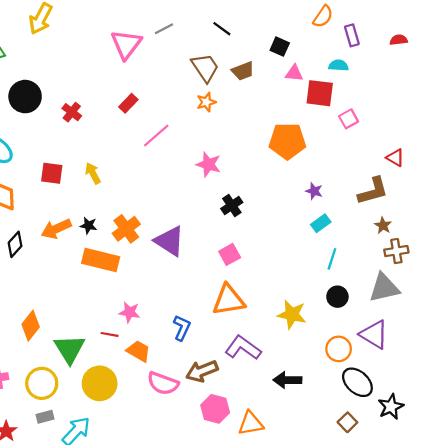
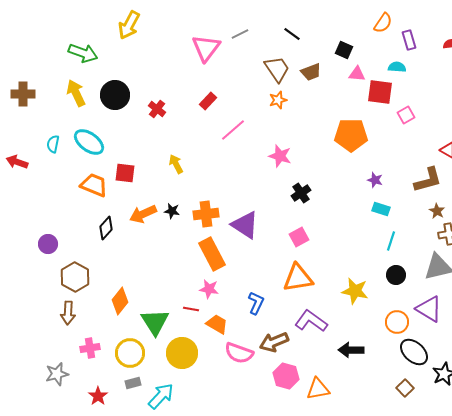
red square: (52, 173) -> (125, 173), moved
cyan rectangle: (321, 223) -> (381, 209), turned 54
orange cross: (126, 229) -> (206, 214), turned 30
orange rectangle: (101, 260) -> (212, 254), moved, turned 48

